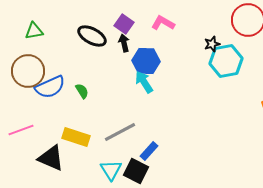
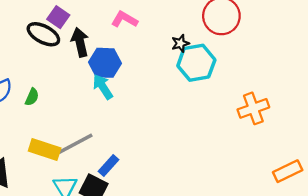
purple square: (124, 24) -> (58, 17), moved
black arrow: (124, 43) -> (80, 42), size x1.4
green semicircle: (82, 91) -> (32, 97), turned 56
yellow rectangle: (76, 137) -> (45, 149), moved

